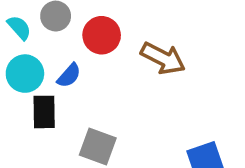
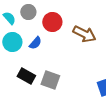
black rectangle: (44, 112) -> (26, 76), moved, turned -60

